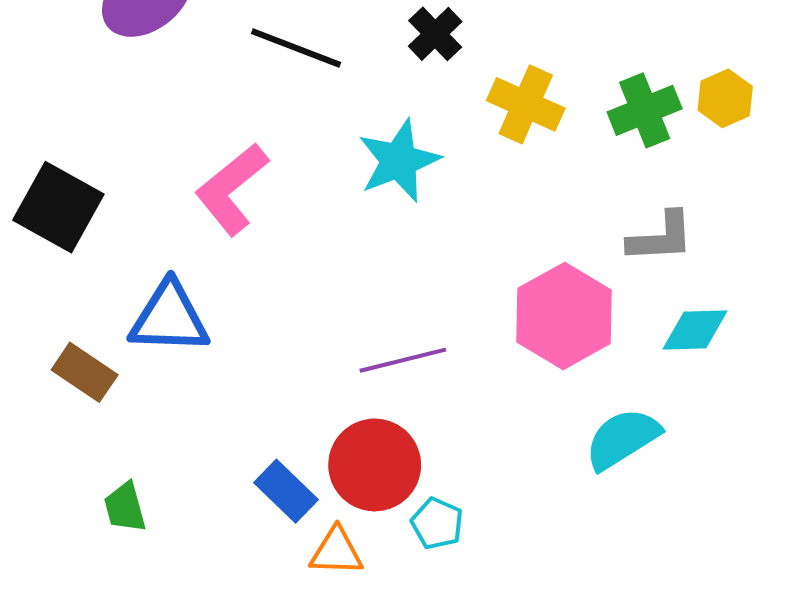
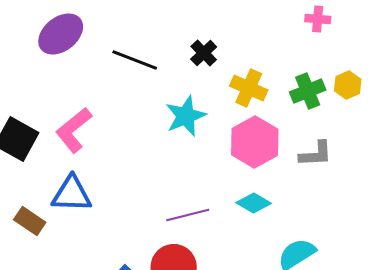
pink L-shape: (232, 189) -> (74, 130), moved
pink hexagon: (564, 316) -> (255, 142), moved
cyan diamond: (695, 330) -> (254, 203), moved, turned 32

